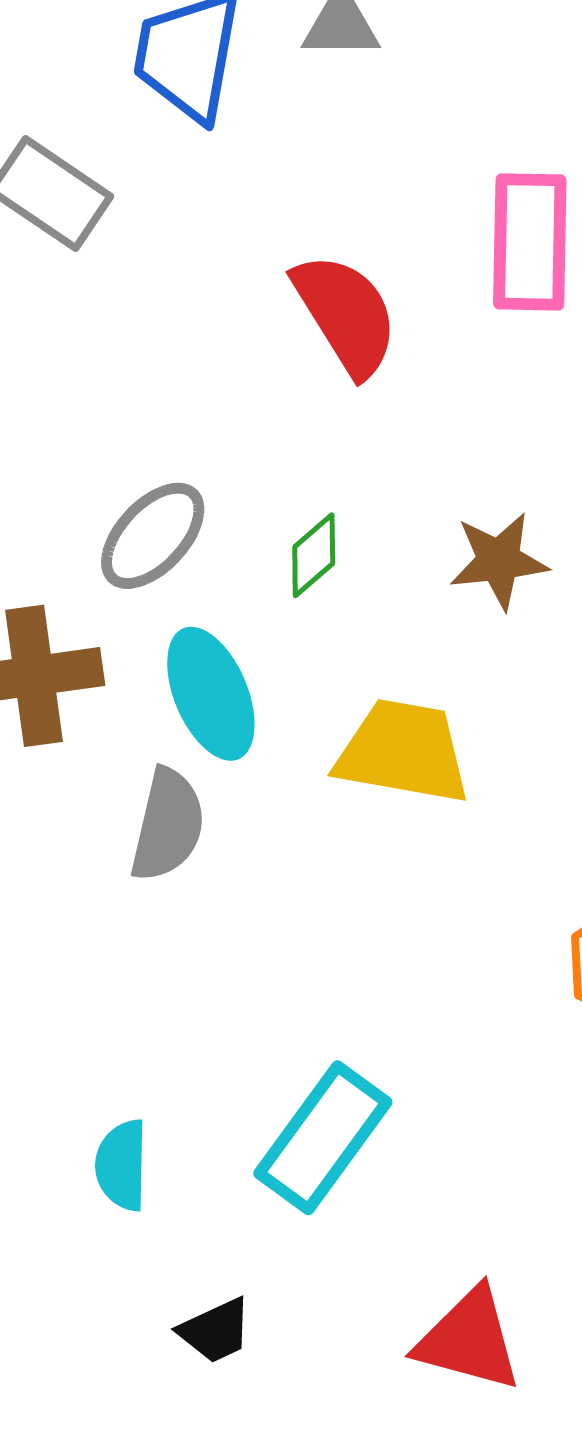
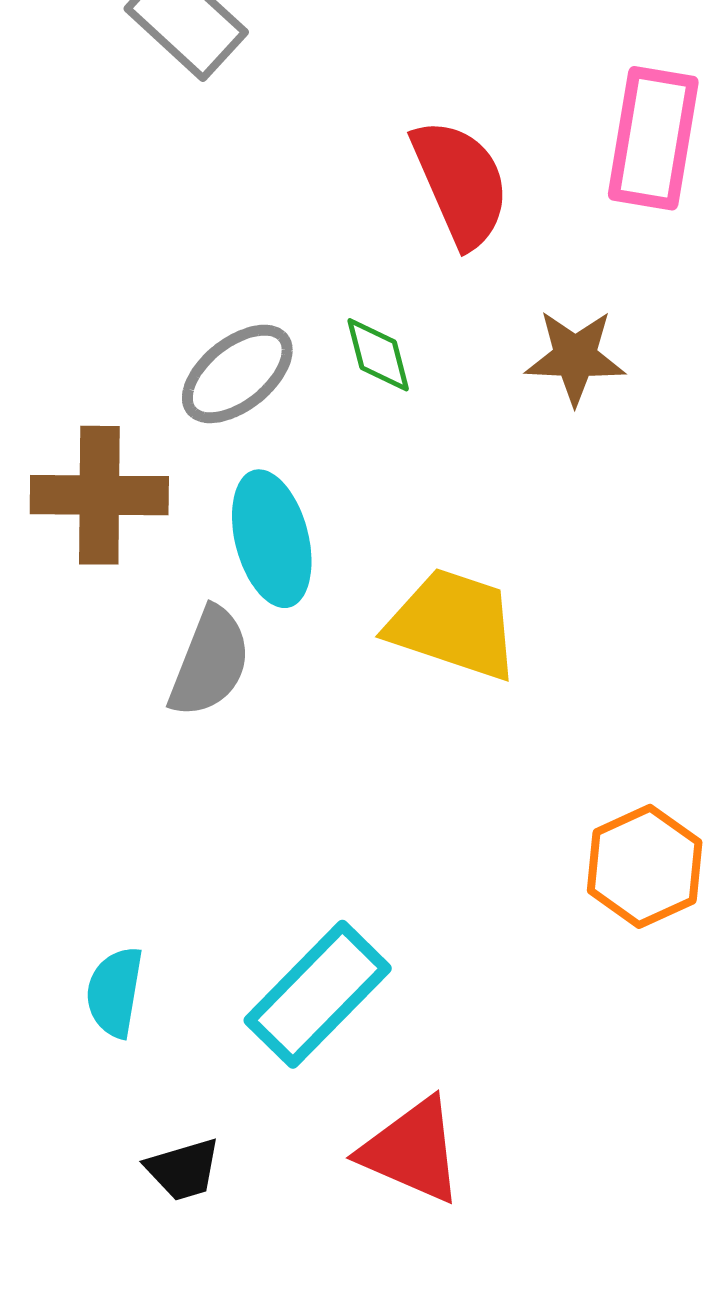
green diamond: (314, 555) -> (378, 355), moved, turned -72
brown star: (499, 561) -> (575, 357), moved
red triangle: (469, 1340) -> (412, 1150), moved

